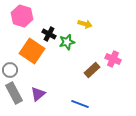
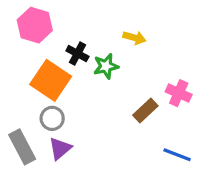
gray circle: (10, 70) -> (52, 118), moved
blue line: (80, 104) -> (177, 155), moved

